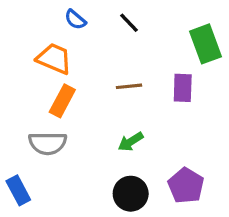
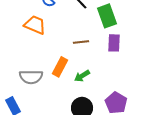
green rectangle: (205, 44) -> (107, 16), moved
orange rectangle: (62, 101) -> (60, 67), moved

